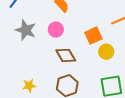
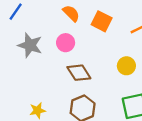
orange square: (93, 36) -> (102, 21), moved, turned -36

